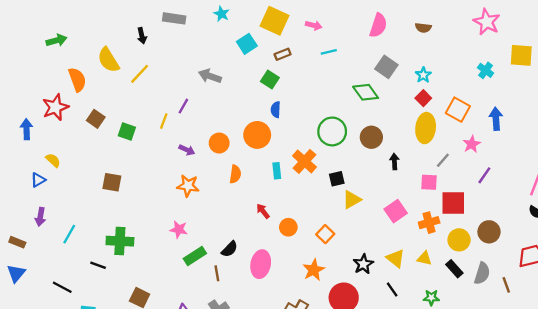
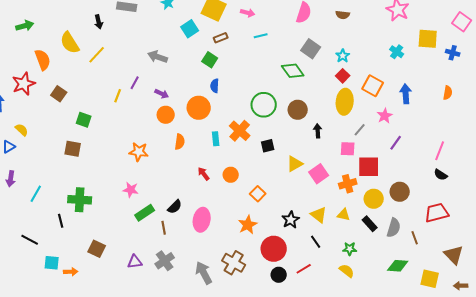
green square: (127, 131) -> (84, 120), moved
purple arrow: (187, 150) -> (162, 94), moved
yellow triangle: (352, 200) -> (295, 164), moved
orange circle: (288, 227) -> (231, 175), moved
black line: (98, 265) -> (61, 221), turned 56

